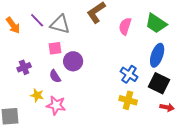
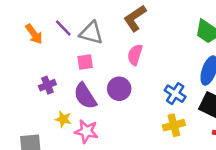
pink semicircle: (125, 26) -> (135, 55), moved
purple circle: (73, 61) -> (119, 89), moved
purple semicircle: (55, 76) -> (85, 96), size x1.6
yellow cross: (128, 100) -> (174, 125), turned -30

